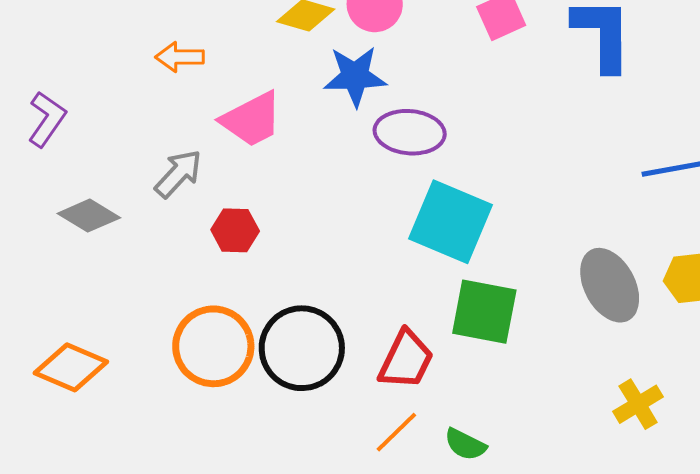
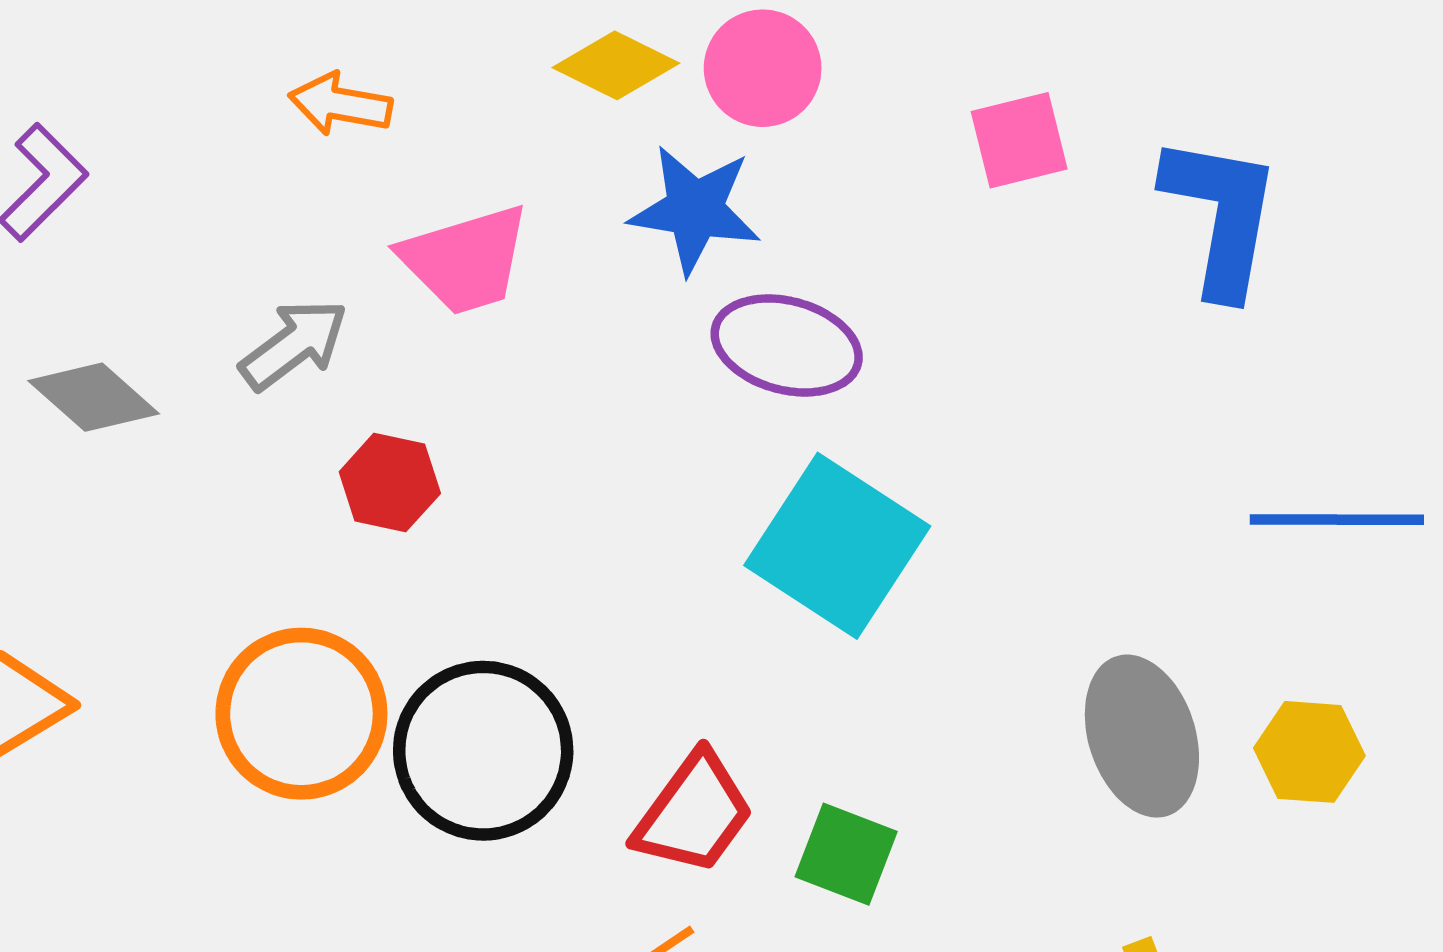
green square: (484, 312) -> (846, 854), moved, size x0.7

